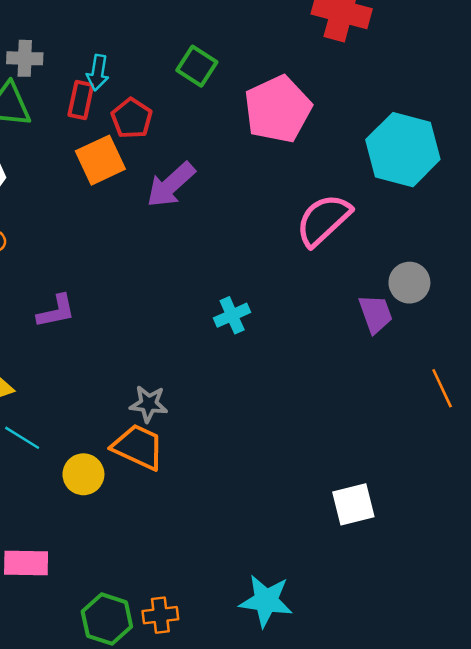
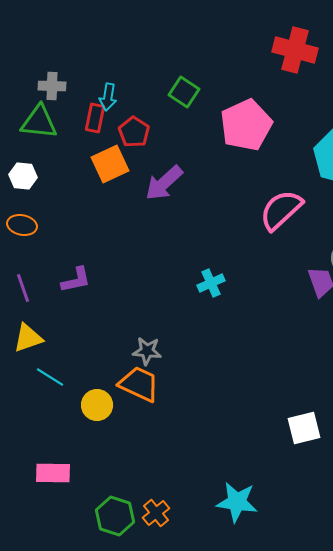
orange cross: (160, 615) -> (156, 513), turned -32

